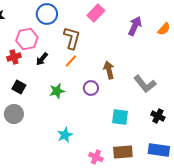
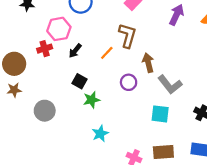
brown L-shape: (72, 38) -> (127, 35), moved
gray L-shape: (145, 84) -> (170, 85), moved
black square: (19, 87) -> (80, 81), moved
green star: (57, 91) -> (92, 100), moved

